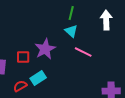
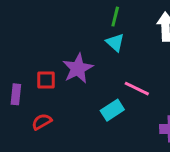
pink line: (83, 52) -> (137, 89), moved
cyan rectangle: (38, 78) -> (112, 110), moved

